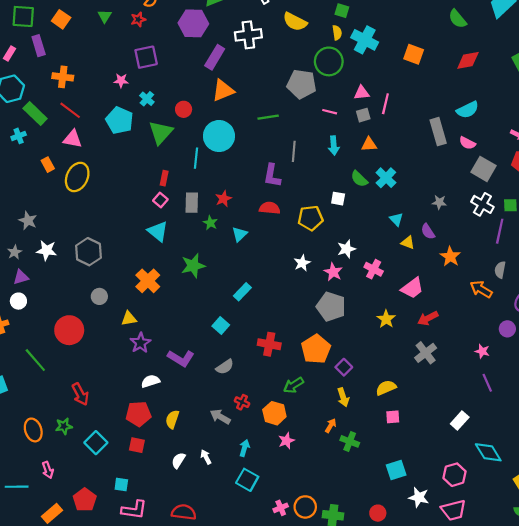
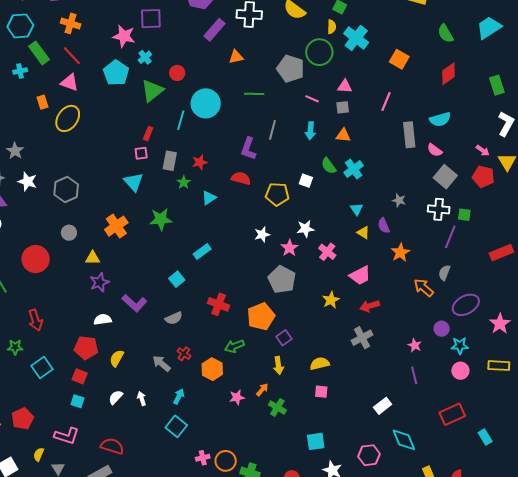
red diamond: (468, 60) -> (448, 74), turned -35
pink star: (121, 81) -> (124, 36), size x1.6
orange triangle: (223, 90) -> (236, 57), moved, size x0.7
pink line: (385, 104) -> (386, 102), moved
pink square: (160, 200) -> (141, 153), turned 32
white cross: (482, 204) -> (439, 209), turned -35
pink star: (286, 441) -> (237, 397), moved
cyan square: (121, 485) -> (77, 401), moved

